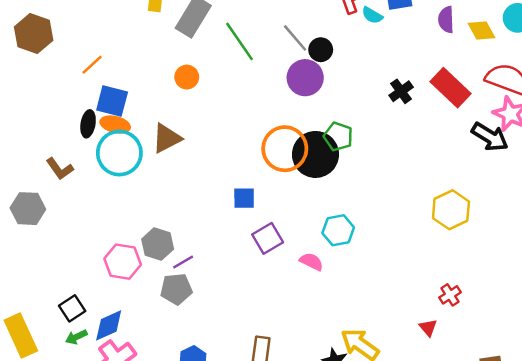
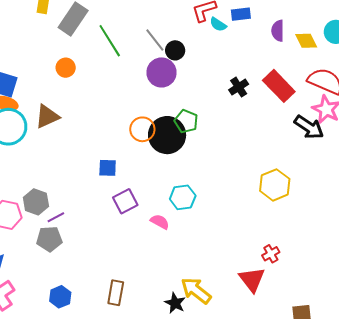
orange circle: (285, 149) -> (142, 129), size x0.7
red triangle: (428, 328) -> (252, 279), size x1.8

